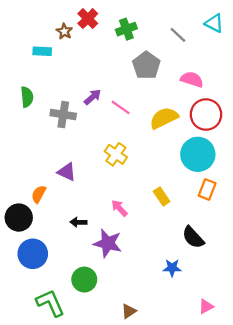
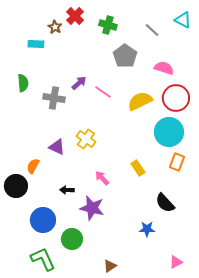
green cross: (126, 29) -> (108, 25), turned 36
yellow cross: (116, 154) -> (86, 139), moved
blue circle: (33, 254) -> (43, 220), moved

